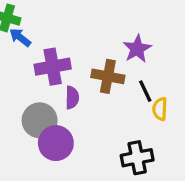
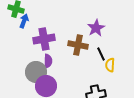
blue arrow: (20, 37) -> (24, 21), turned 72
purple semicircle: (72, 98) -> (48, 61), moved

